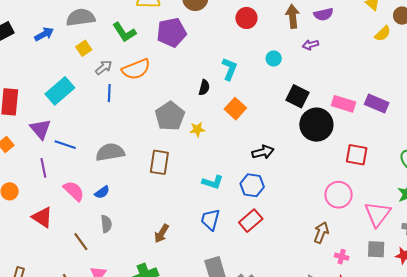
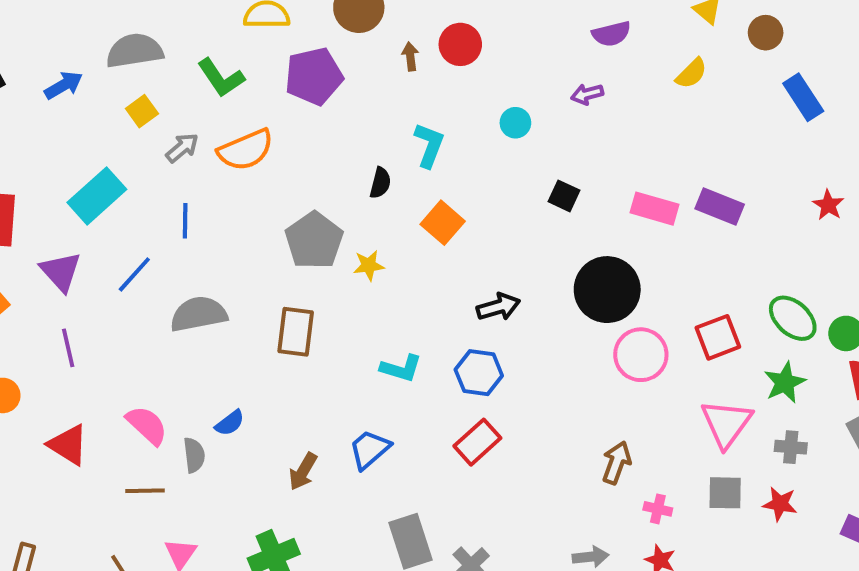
brown arrow: (293, 16) -> (410, 56), moved, size x0.6
yellow semicircle: (383, 34) -> (691, 73), moved
blue line: (109, 93) -> (185, 221), moved
black square: (298, 96) -> (564, 196), size x0.7
black circle: (316, 125) -> (607, 290), moved
blue line: (65, 145) -> (134, 274), moved, turned -65
red square: (357, 155) -> (718, 337), moved, turned -30
pink semicircle: (74, 191) -> (147, 425), moved
blue semicircle: (102, 192) -> (230, 423), moved
pink circle: (339, 195) -> (641, 355), moved
blue trapezoid: (210, 220) -> (370, 449), moved, turned 35
brown line: (81, 242) -> (145, 491), turned -54

